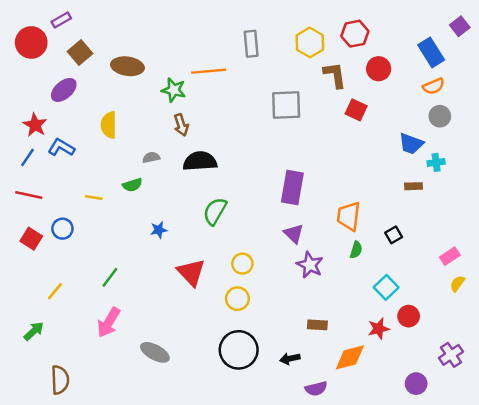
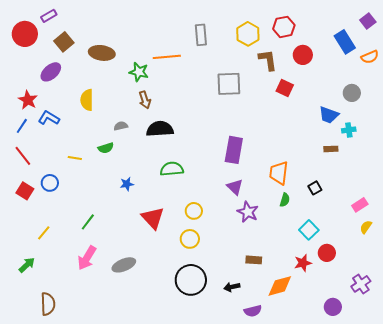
orange semicircle: (434, 86) -> (370, 57), moved
red line: (29, 195) -> (23, 156), turned 40
green semicircle: (215, 211) -> (172, 169), turned 55
gray ellipse: (155, 352) -> (124, 265), moved, turned -50

